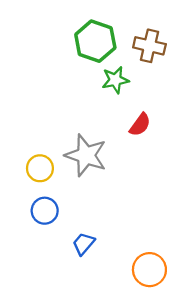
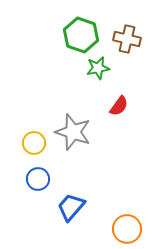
blue trapezoid: (84, 244) -> (71, 207), size x1.4

